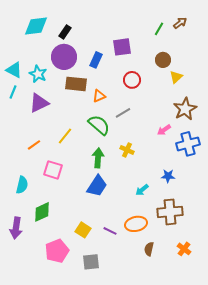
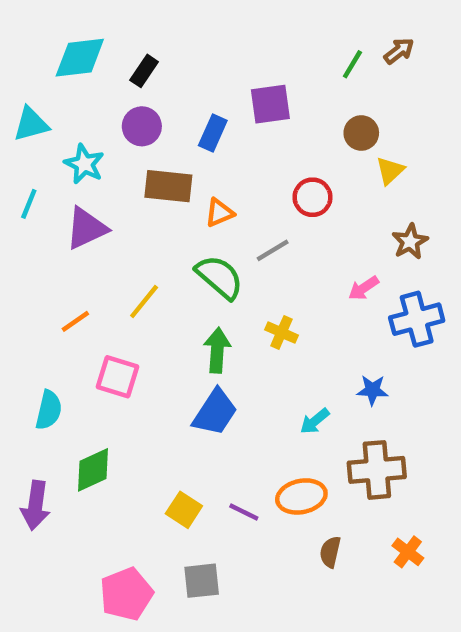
purple circle: (64, 57) -> (142, 126), size x0.7
cyan triangle: (14, 70) -> (31, 124), moved, turned -42
red circle: (132, 80) -> (313, 197), moved
brown star: (185, 109) -> (410, 242), size x0.7
pink pentagon: (57, 251) -> (126, 594), moved

